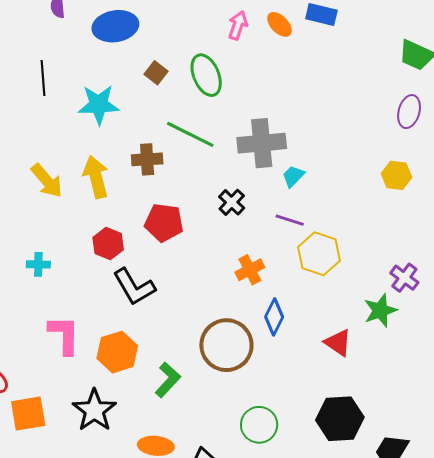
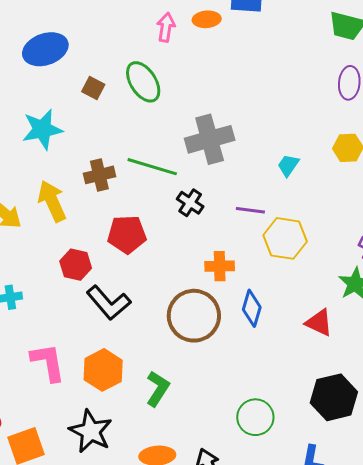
orange ellipse: (279, 24) -> (207, 19), turned -40
green line: (190, 134) -> (152, 167), moved
cyan trapezoid: (293, 176) -> (288, 165), moved
orange cross: (250, 270) -> (220, 266), turned 36
brown circle: (226, 345) -> (194, 316), moved

